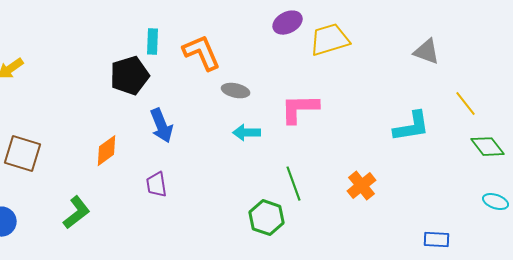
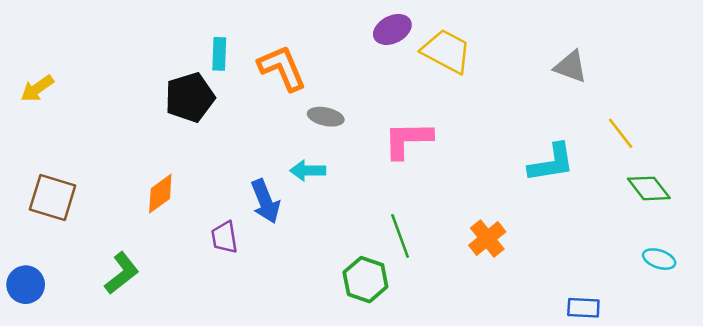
yellow trapezoid: (330, 40) -> (446, 51), turned 45
blue arrow: (162, 126) -> (265, 201), moved
cyan arrow: (247, 133) -> (308, 171), moved

